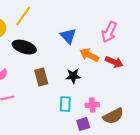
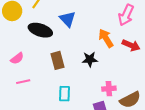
blue triangle: (68, 36) -> (68, 19), moved
orange arrow: (89, 55) -> (106, 38), turned 30
cyan rectangle: (65, 104) -> (65, 94), moved

